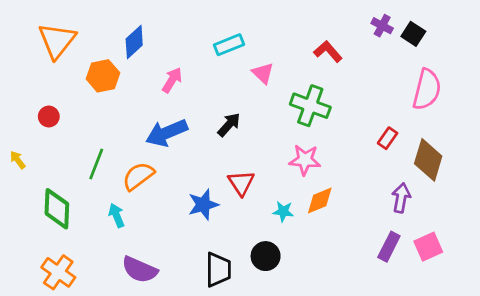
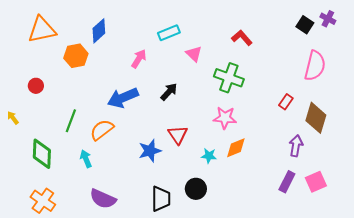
purple cross: (382, 26) -> (328, 19), moved
orange triangle: (57, 41) -> (42, 30), turned 40
pink arrow: (172, 80) -> (139, 59), moved

